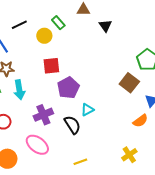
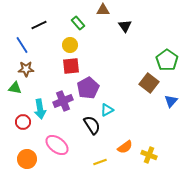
yellow circle: (44, 36) -> (70, 45), moved
cyan arrow: (19, 90) -> (40, 109), moved
purple cross: (43, 115) -> (63, 101), moved
orange semicircle: (140, 121) -> (125, 147), moved
yellow cross: (129, 155) -> (149, 155), turned -35

